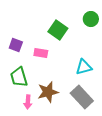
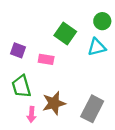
cyan triangle: (84, 67) -> (97, 47), moved
gray rectangle: (82, 97) -> (92, 109), turned 70

